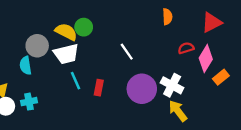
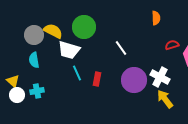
green circle: (84, 27) -> (84, 27), size x1.5
yellow semicircle: (66, 32) -> (53, 31), moved
gray circle: (37, 46) -> (34, 35), moved
white trapezoid: (66, 54) -> (69, 50), turned 30

